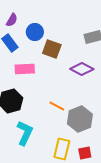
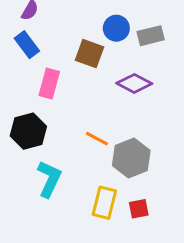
blue circle: (35, 32) -> (116, 28), moved
pink rectangle: (25, 69) -> (49, 83), turned -72

